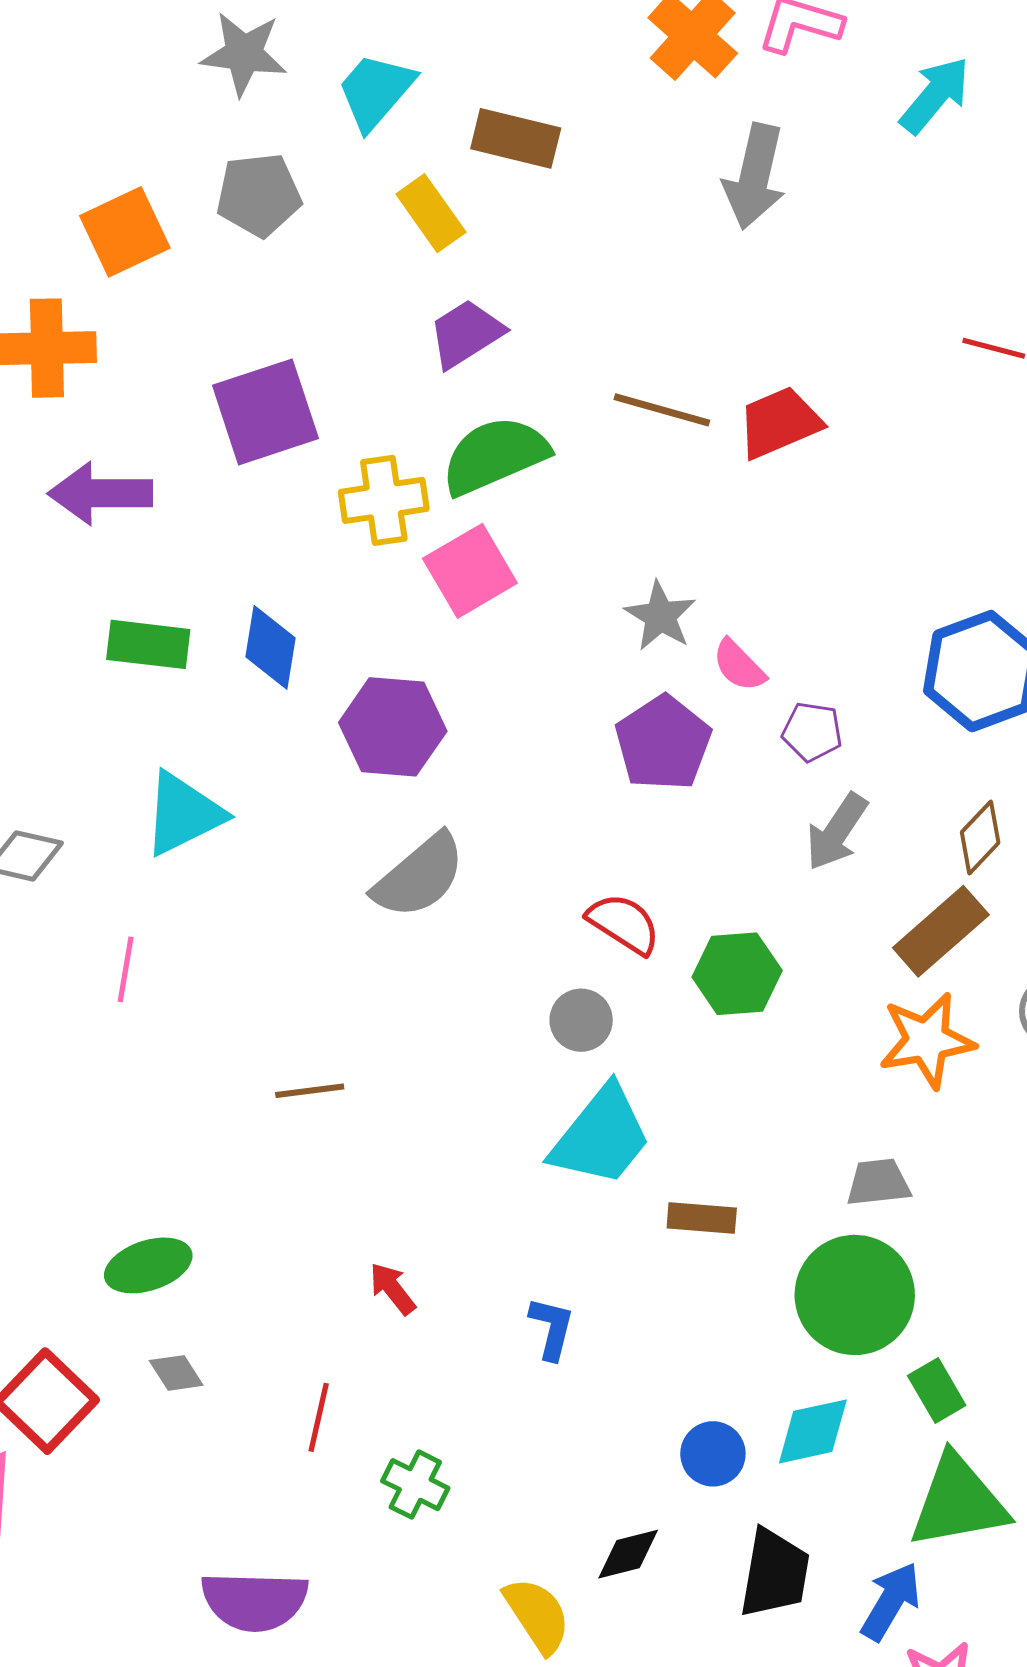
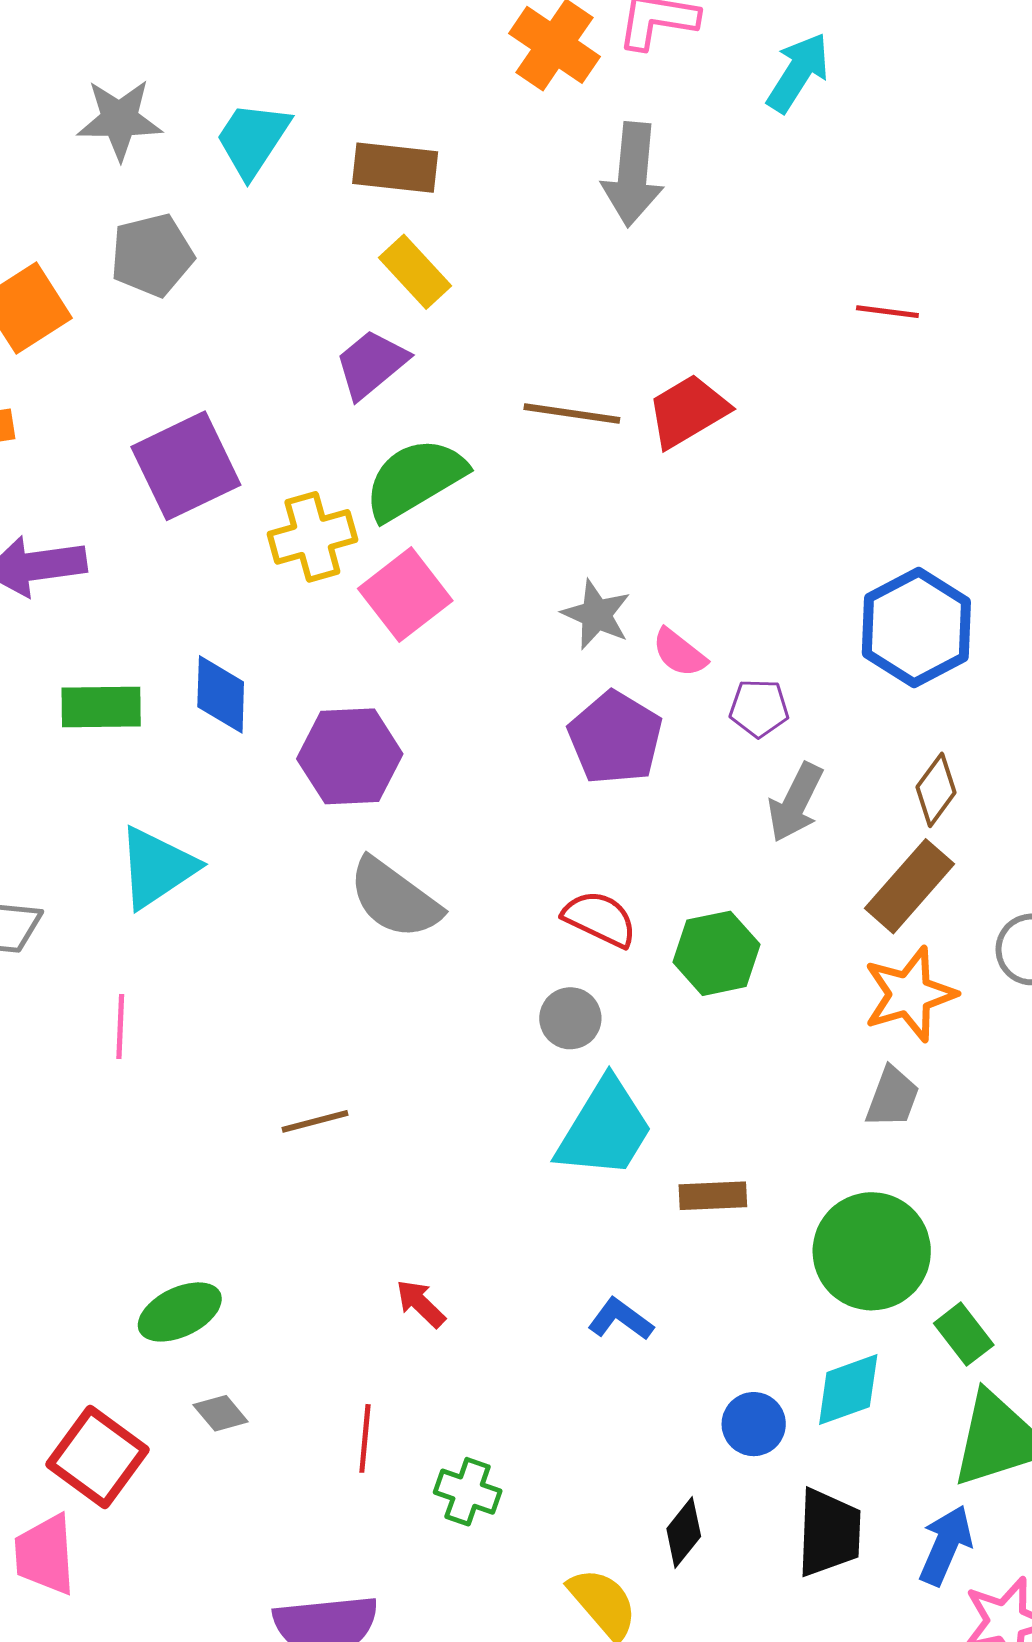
yellow rectangle: (431, 213) -> (415, 272), moved
gray semicircle: (419, 876) -> (395, 898), turned 84
gray trapezoid: (878, 1182) -> (892, 1097), moved, turned 124
blue L-shape: (552, 1328) -> (621, 1319), moved, turned -60
black diamond: (628, 1554) -> (684, 1532), turned -30

